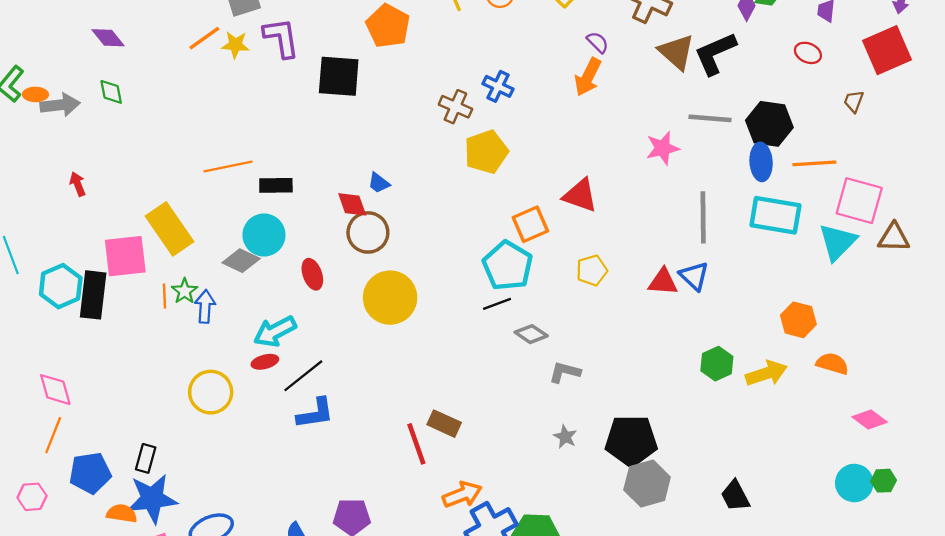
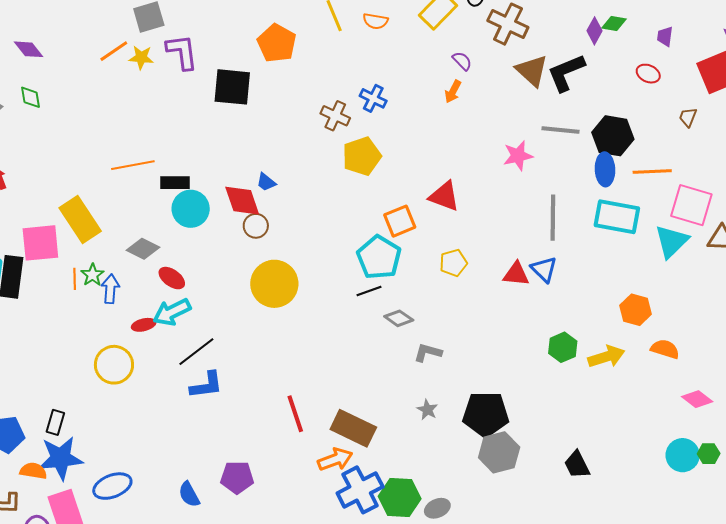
orange arrow: (588, 77) -> (453, 92), size x0.7
red diamond: (352, 204) -> (242, 201), size x1.4
brown circle: (368, 232) -> (256, 226), size x0.7
cyan circle: (264, 235) -> (191, 209), moved
red ellipse: (312, 274) -> (172, 278), moved, turned -36
red ellipse: (265, 362) -> (144, 325), moved
brown rectangle: (444, 424) -> (353, 428), moved, size x1.5

